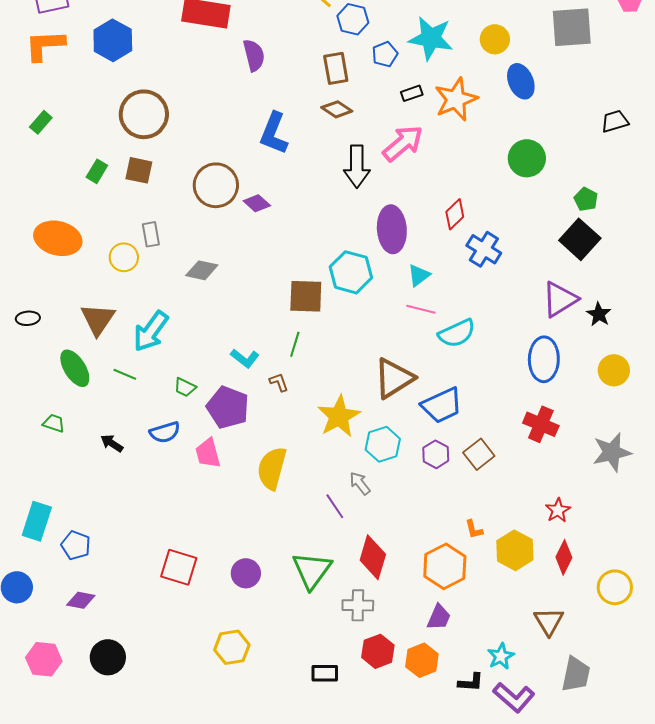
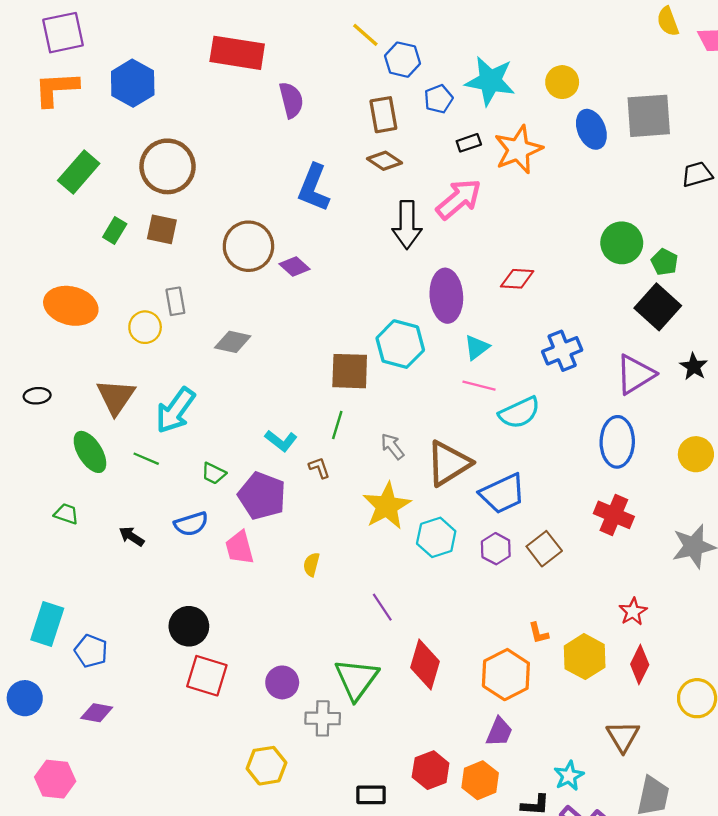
gray square: (572, 27) -> (649, 116), moved
green rectangle: (41, 122) -> (79, 172), moved, size x1.6
green circle: (527, 158) -> (622, 243), moved
red diamond: (455, 214) -> (517, 279), turned 48
blue cross: (484, 249) -> (562, 351), moved, turned 36
black star: (599, 314) -> (694, 367), moved
yellow semicircle: (272, 468) -> (311, 564), size x0.5
gray arrow: (360, 483) -> (392, 446), moved
gray cross: (358, 605) -> (323, 718), moved
black circle: (108, 657) -> (189, 626), moved

